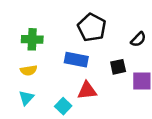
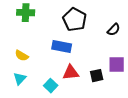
green cross: (32, 39) -> (26, 13), moved
black square: (118, 67) -> (97, 76), moved
yellow semicircle: (29, 70) -> (22, 56), turned 40

